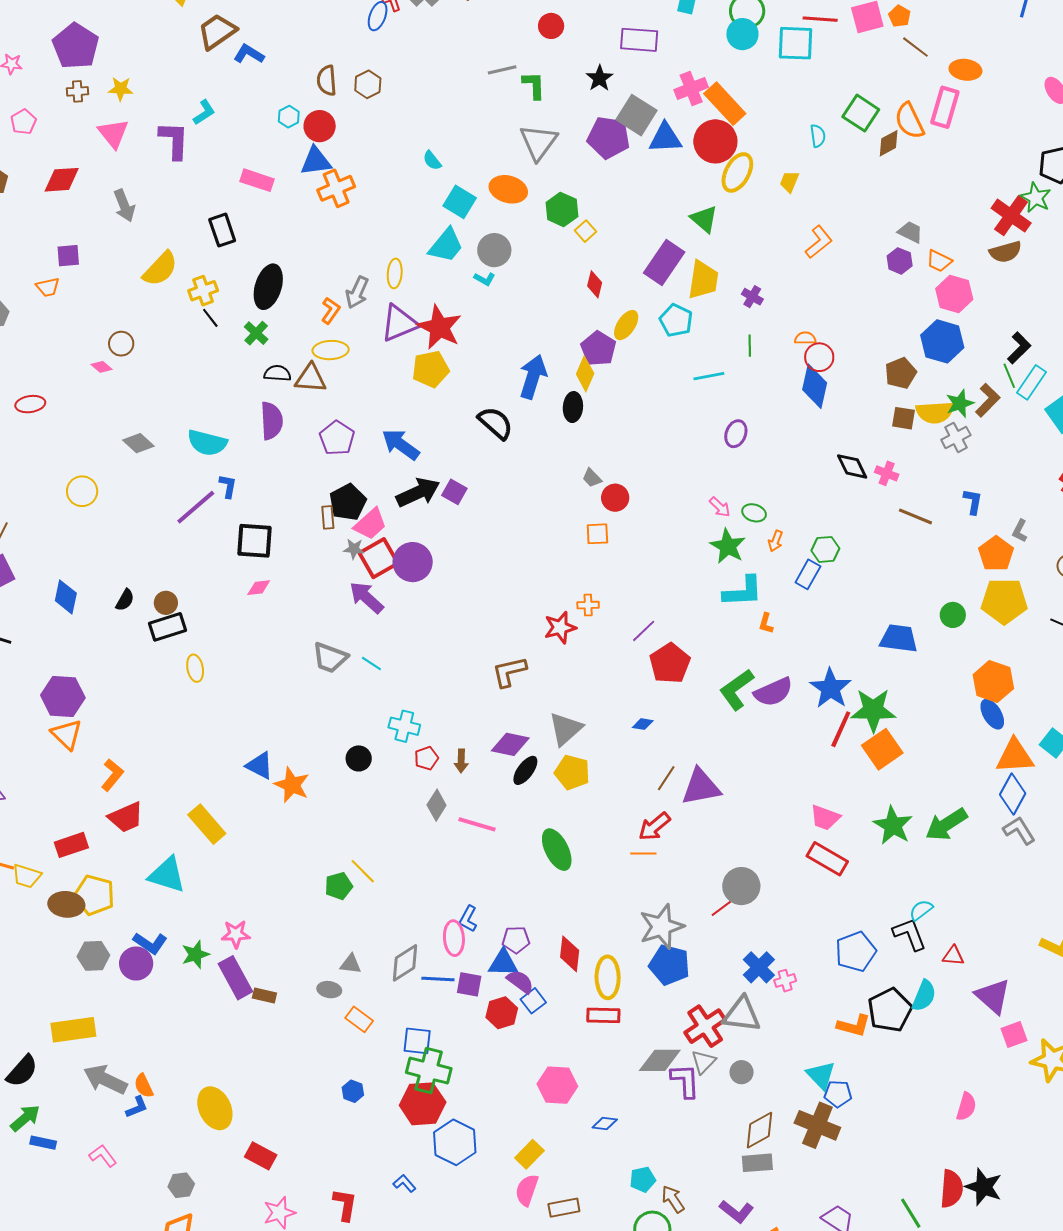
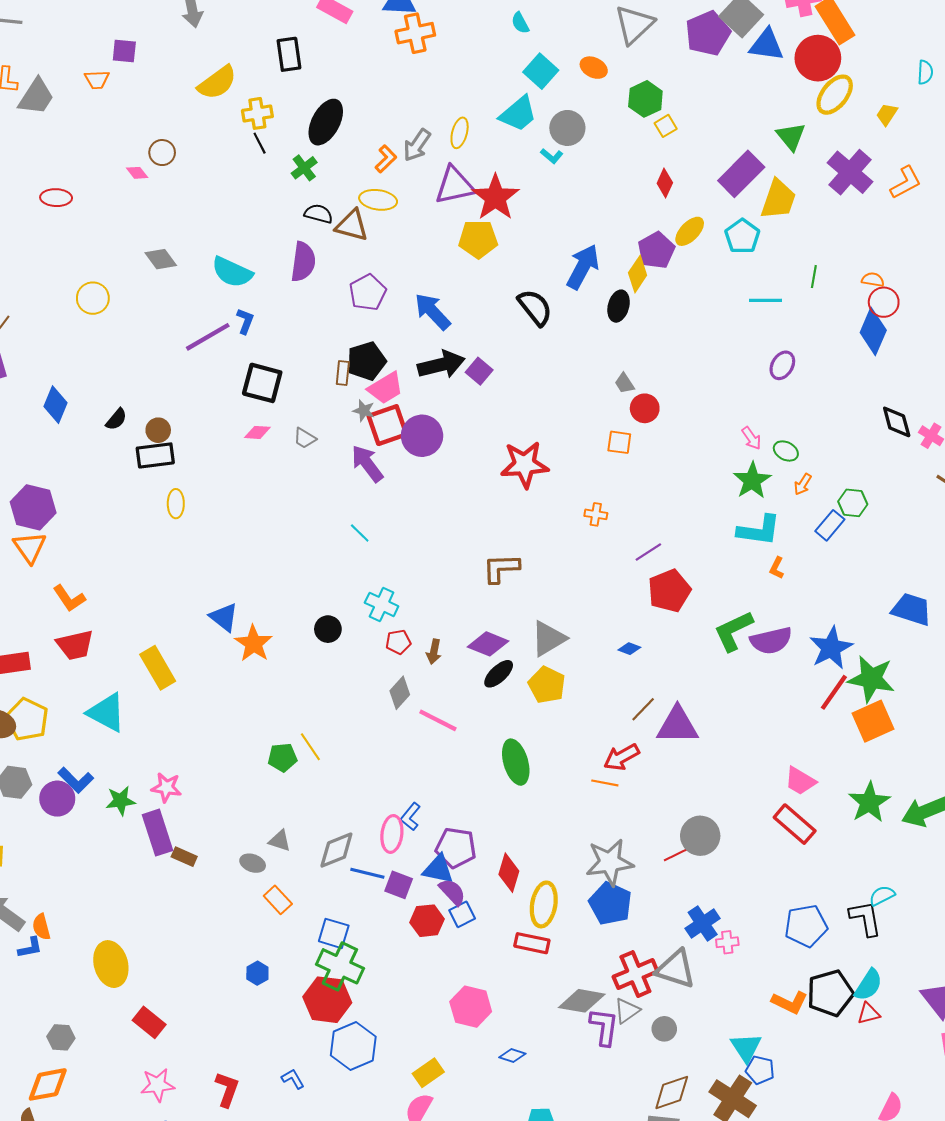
purple pentagon: (609, 138) -> (708, 33), turned 30
orange ellipse: (508, 189) -> (594, 68), size x0.7
purple cross: (752, 297) -> (850, 172), moved, size x2.0
red star: (560, 627) -> (525, 465), moved, size x1.4
gray trapezoid: (330, 658) -> (305, 438), moved, size x0.6
orange L-shape: (112, 775) -> (69, 598), turned 96
purple pentagon: (516, 940) -> (456, 848), size x1.4
red triangle: (953, 956) -> (869, 1013), moved, turned -30

